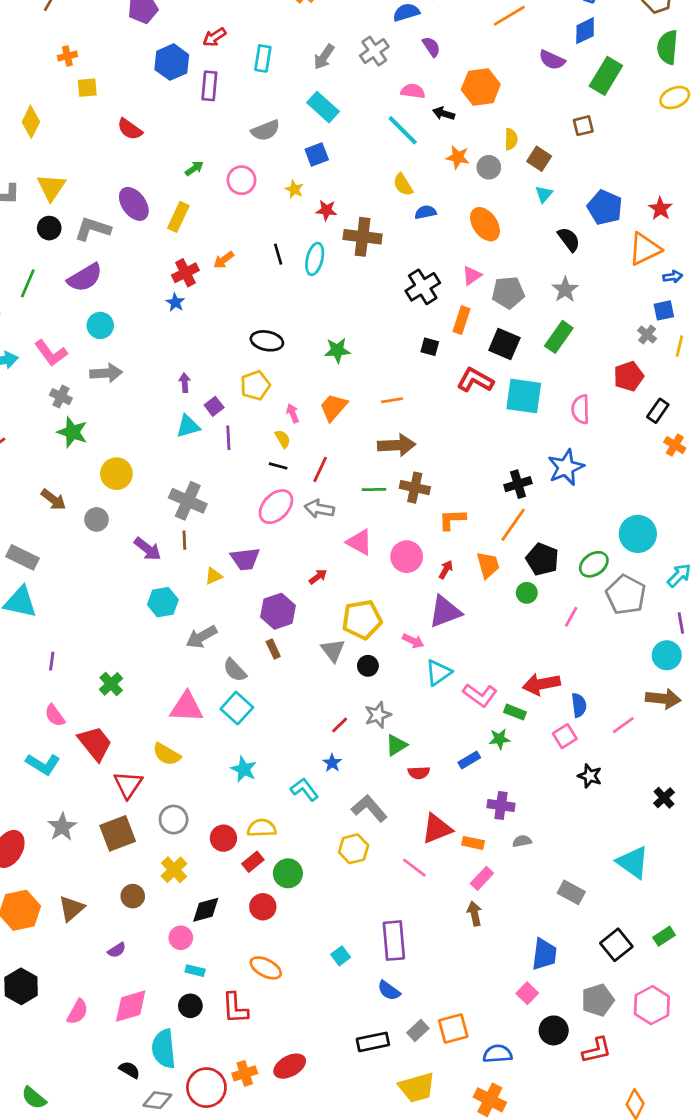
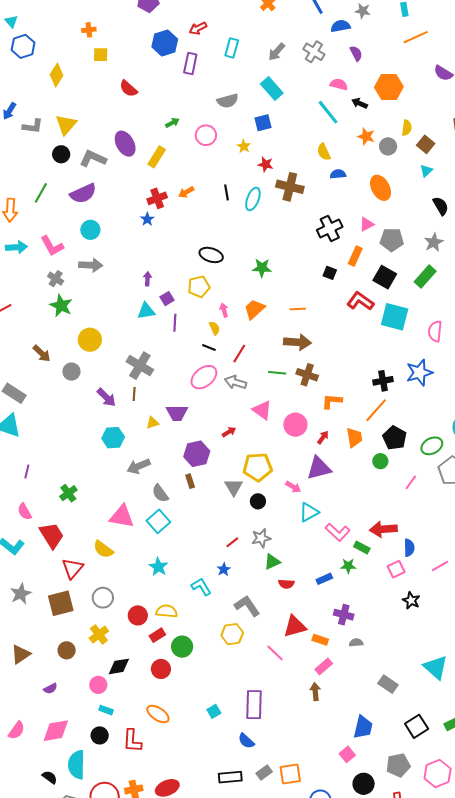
gray cross: (374, 51) -> (314, 52), turned -30

